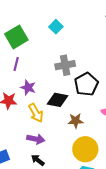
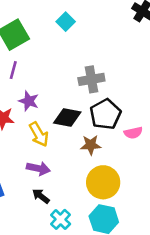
gray cross: (65, 65) -> (91, 79), moved
black pentagon: (86, 84) -> (105, 114), moved

